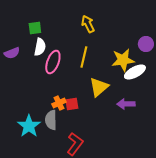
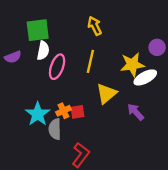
green square: (35, 28) -> (38, 30), size x1.6
purple arrow: (126, 104) -> (136, 112), turned 48
cyan star: (29, 126) -> (38, 114), moved

